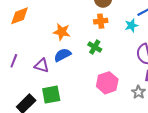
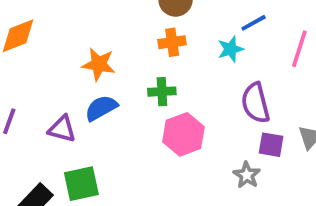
green cross: (95, 47) -> (162, 92), turned -32
pink hexagon: (107, 83) -> (183, 134), moved

